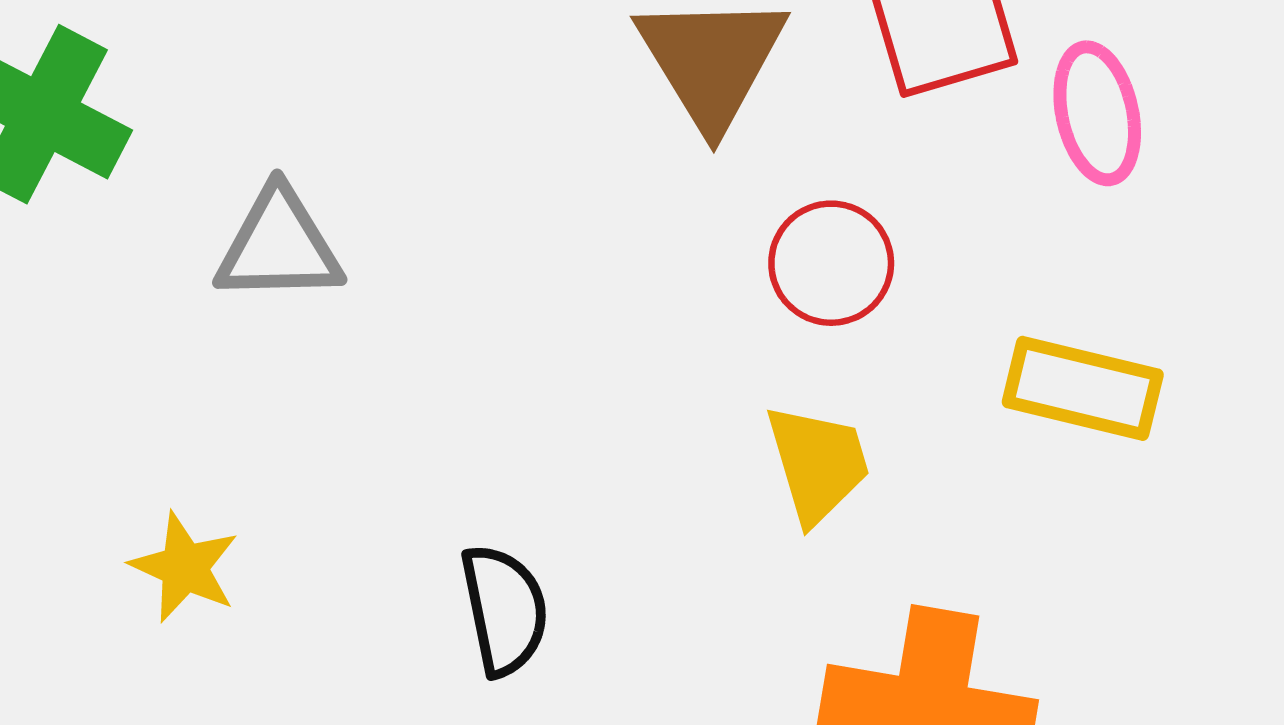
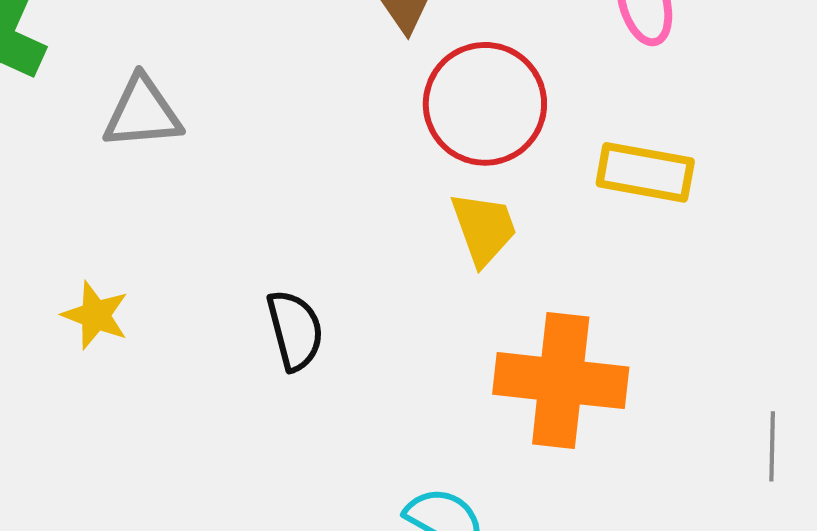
red circle: (831, 263) -> (485, 104), size x1.6

